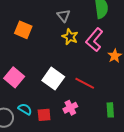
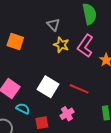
cyan semicircle: (25, 109) -> (23, 109), moved

